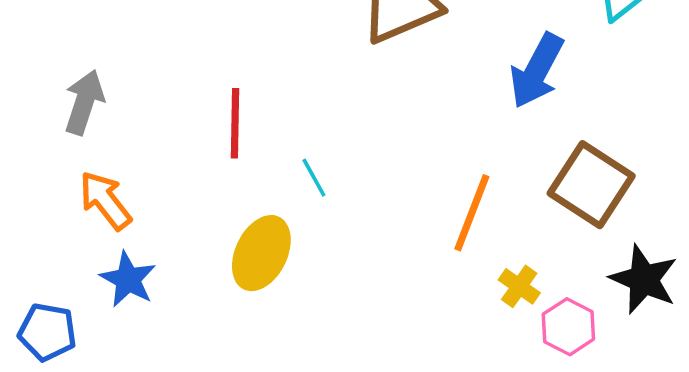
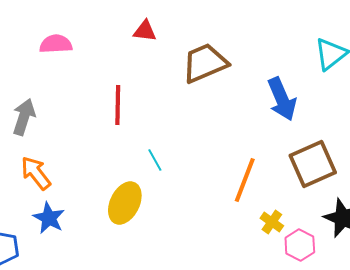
blue arrow: (537, 71) -> (282, 99), turned -51
red line: (235, 123) -> (118, 105), moved
brown square: (591, 185) -> (313, 164), turned 33

